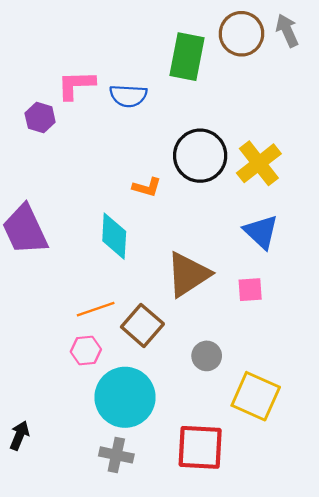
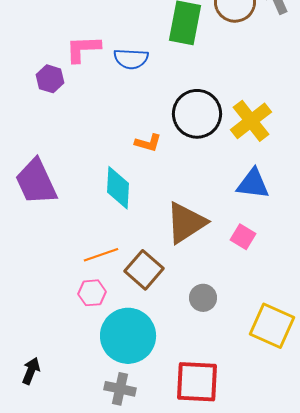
blue triangle: (261, 232) -> (253, 184), turned -36
pink square: (250, 290) -> (243, 237), turned 35
yellow square: (256, 396) -> (272, 326), moved

